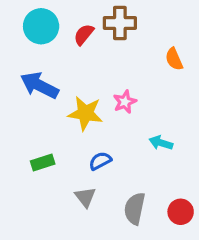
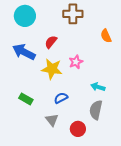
red semicircle: (84, 34) -> (51, 42), moved
green rectangle: (43, 163) -> (26, 99), turned 48
gray semicircle: (135, 209) -> (96, 110), moved
red circle: (181, 212) -> (78, 129), moved

